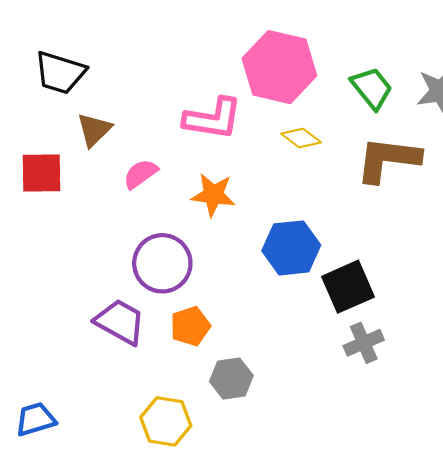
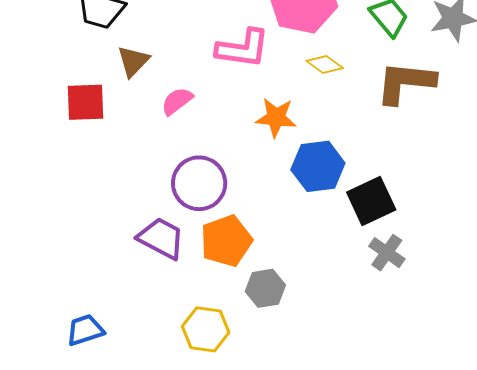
orange star: (213, 195) -> (276, 118), moved
orange pentagon: (190, 326) -> (226, 241), size x1.4
gray cross: (364, 343) -> (387, 253), turned -30

